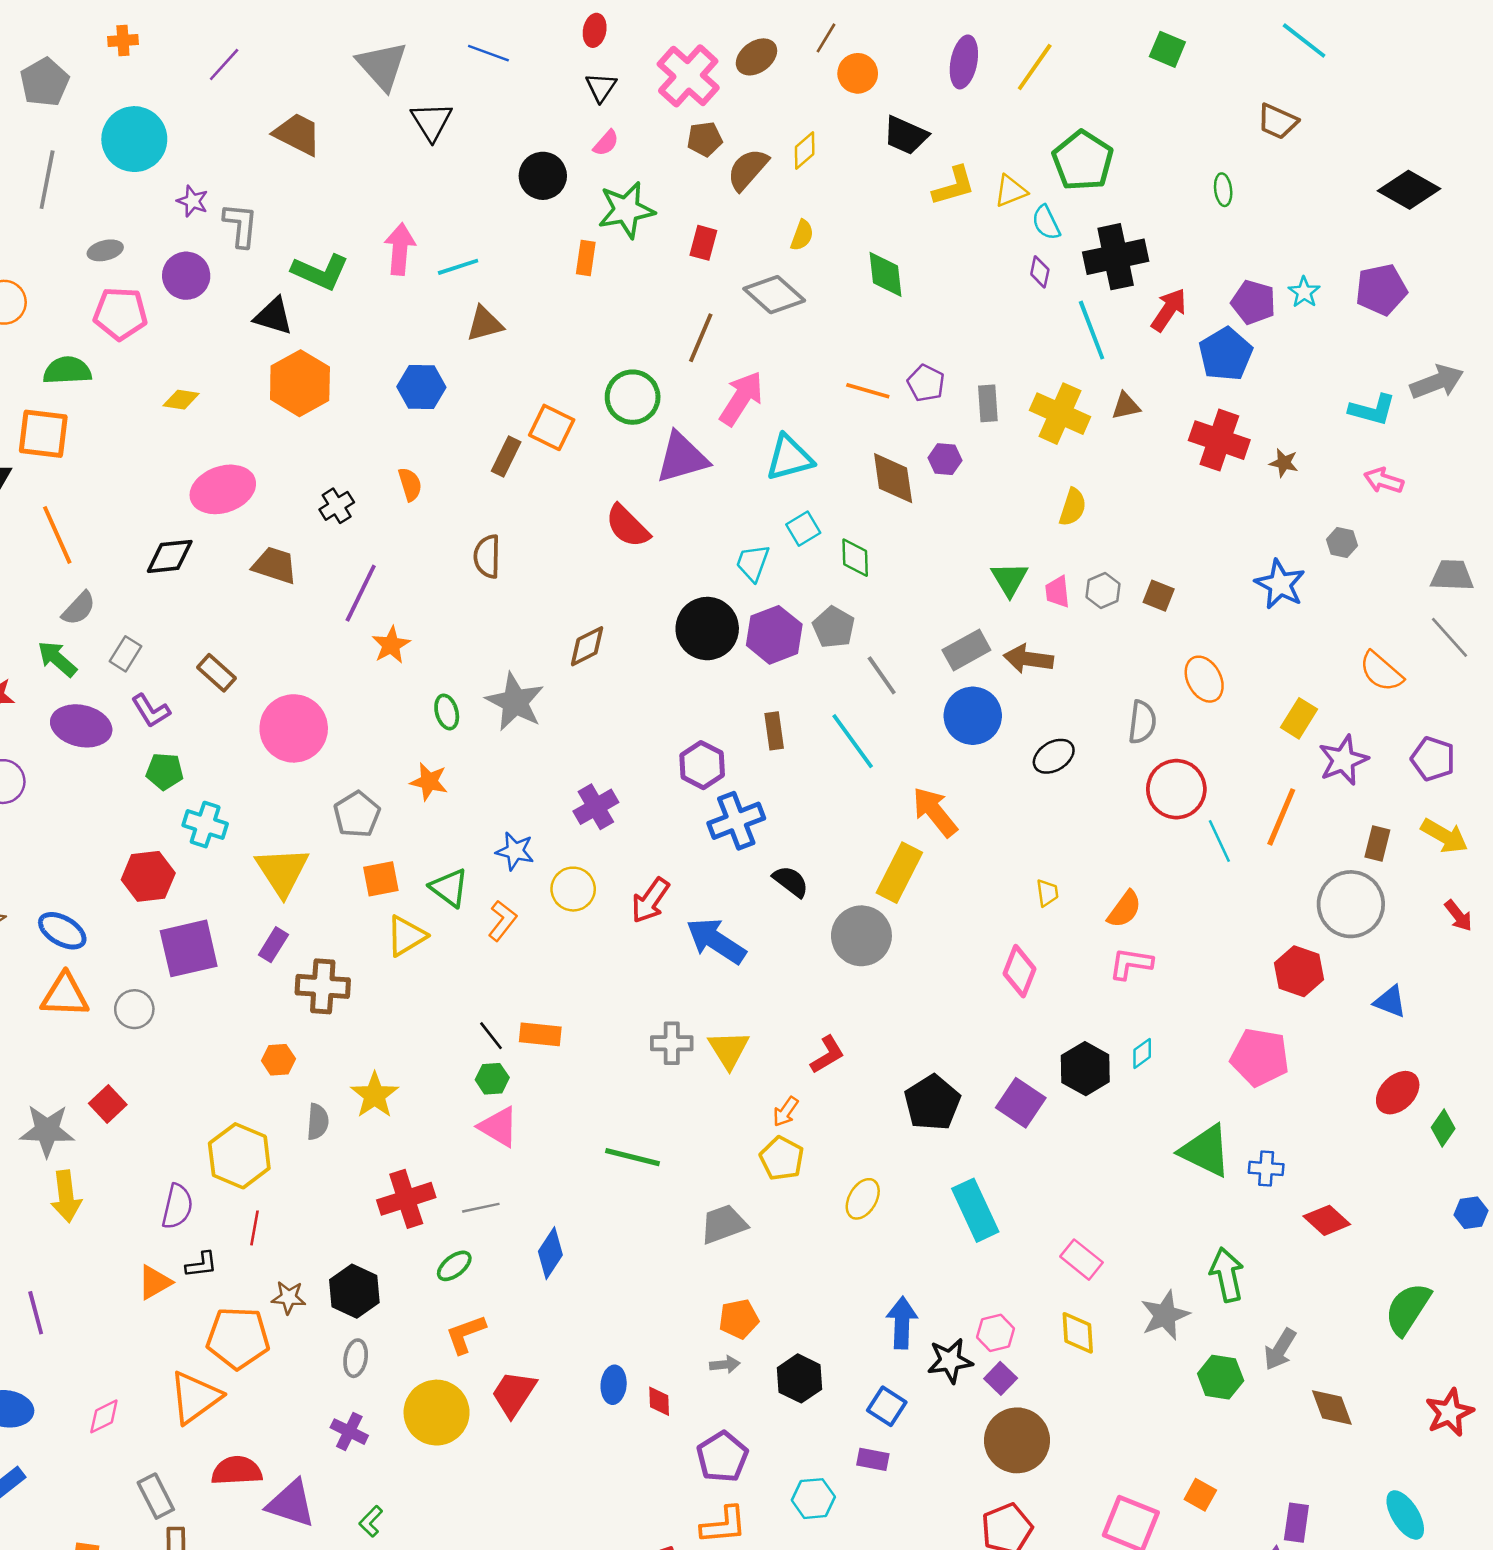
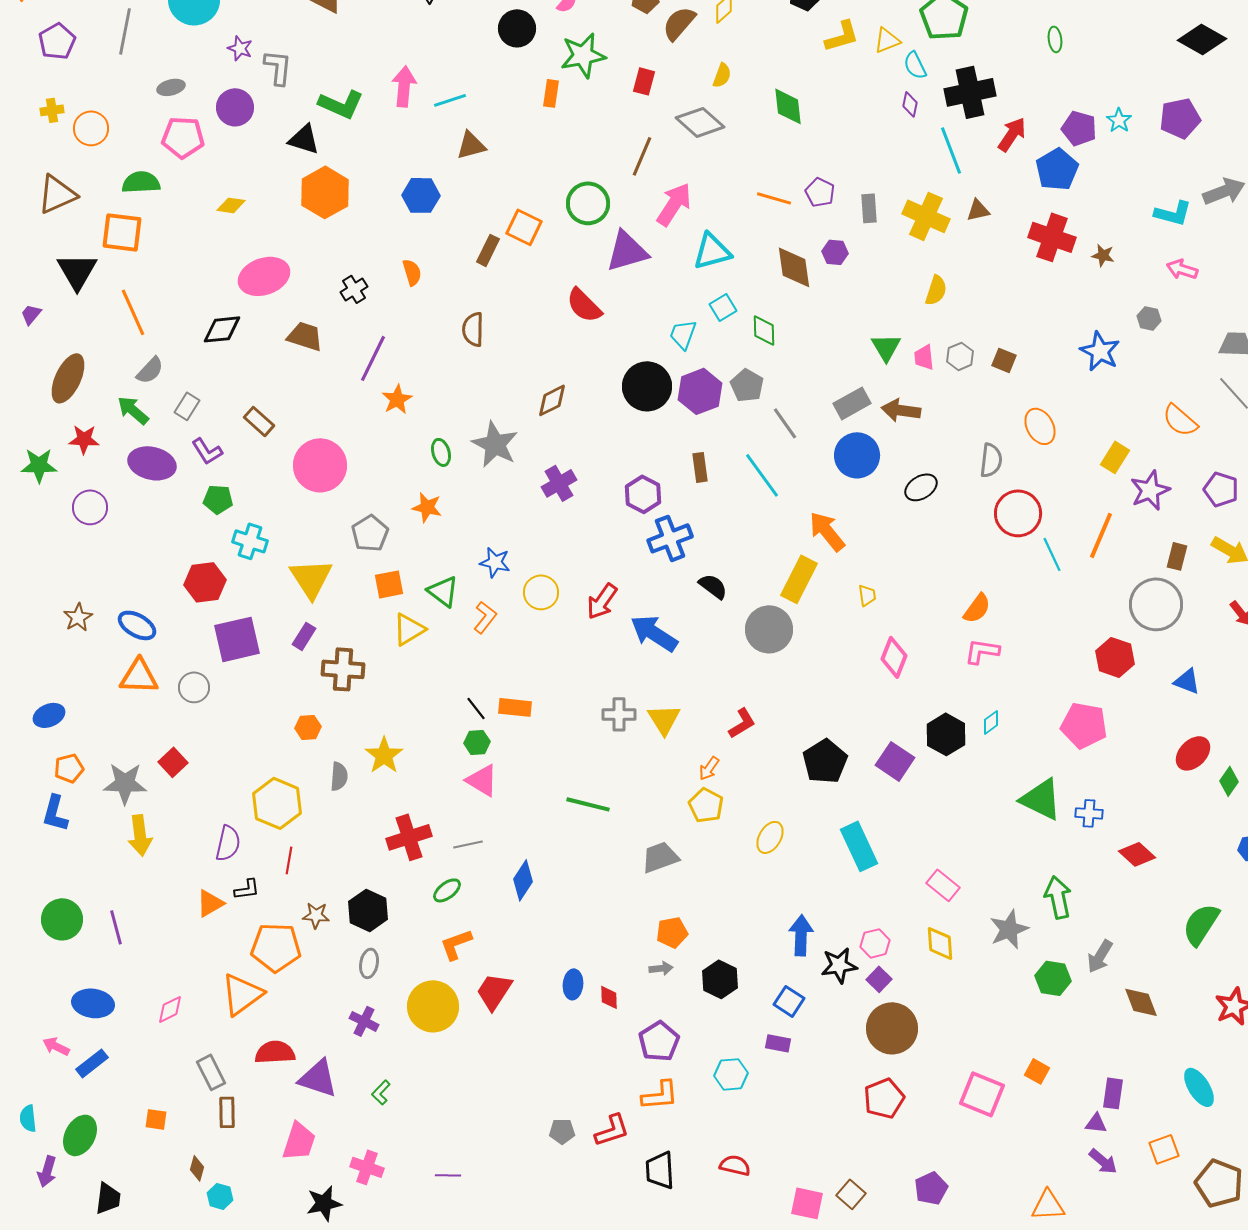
purple cross: (596, 807) -> (559, 483), moved
yellow trapezoid: (1047, 893) -> (867, 595), moved

